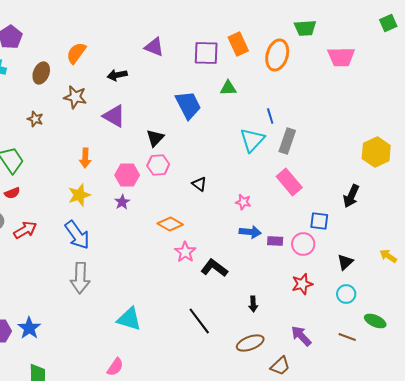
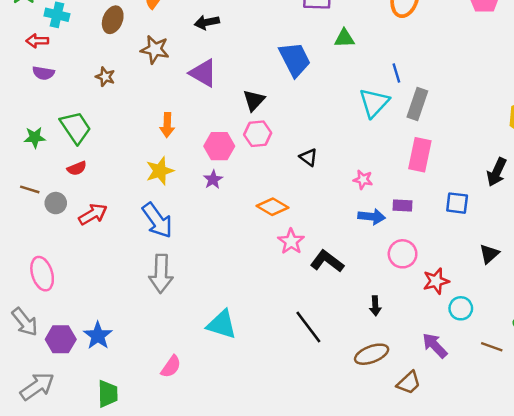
pink rectangle: (289, 182) -> (420, 155), turned 52
purple rectangle: (275, 241) -> (403, 206), moved
pink circle: (303, 244) -> (403, 254), moved
cyan circle: (346, 294) -> (461, 308), moved
pink semicircle: (115, 367) -> (171, 367), moved

